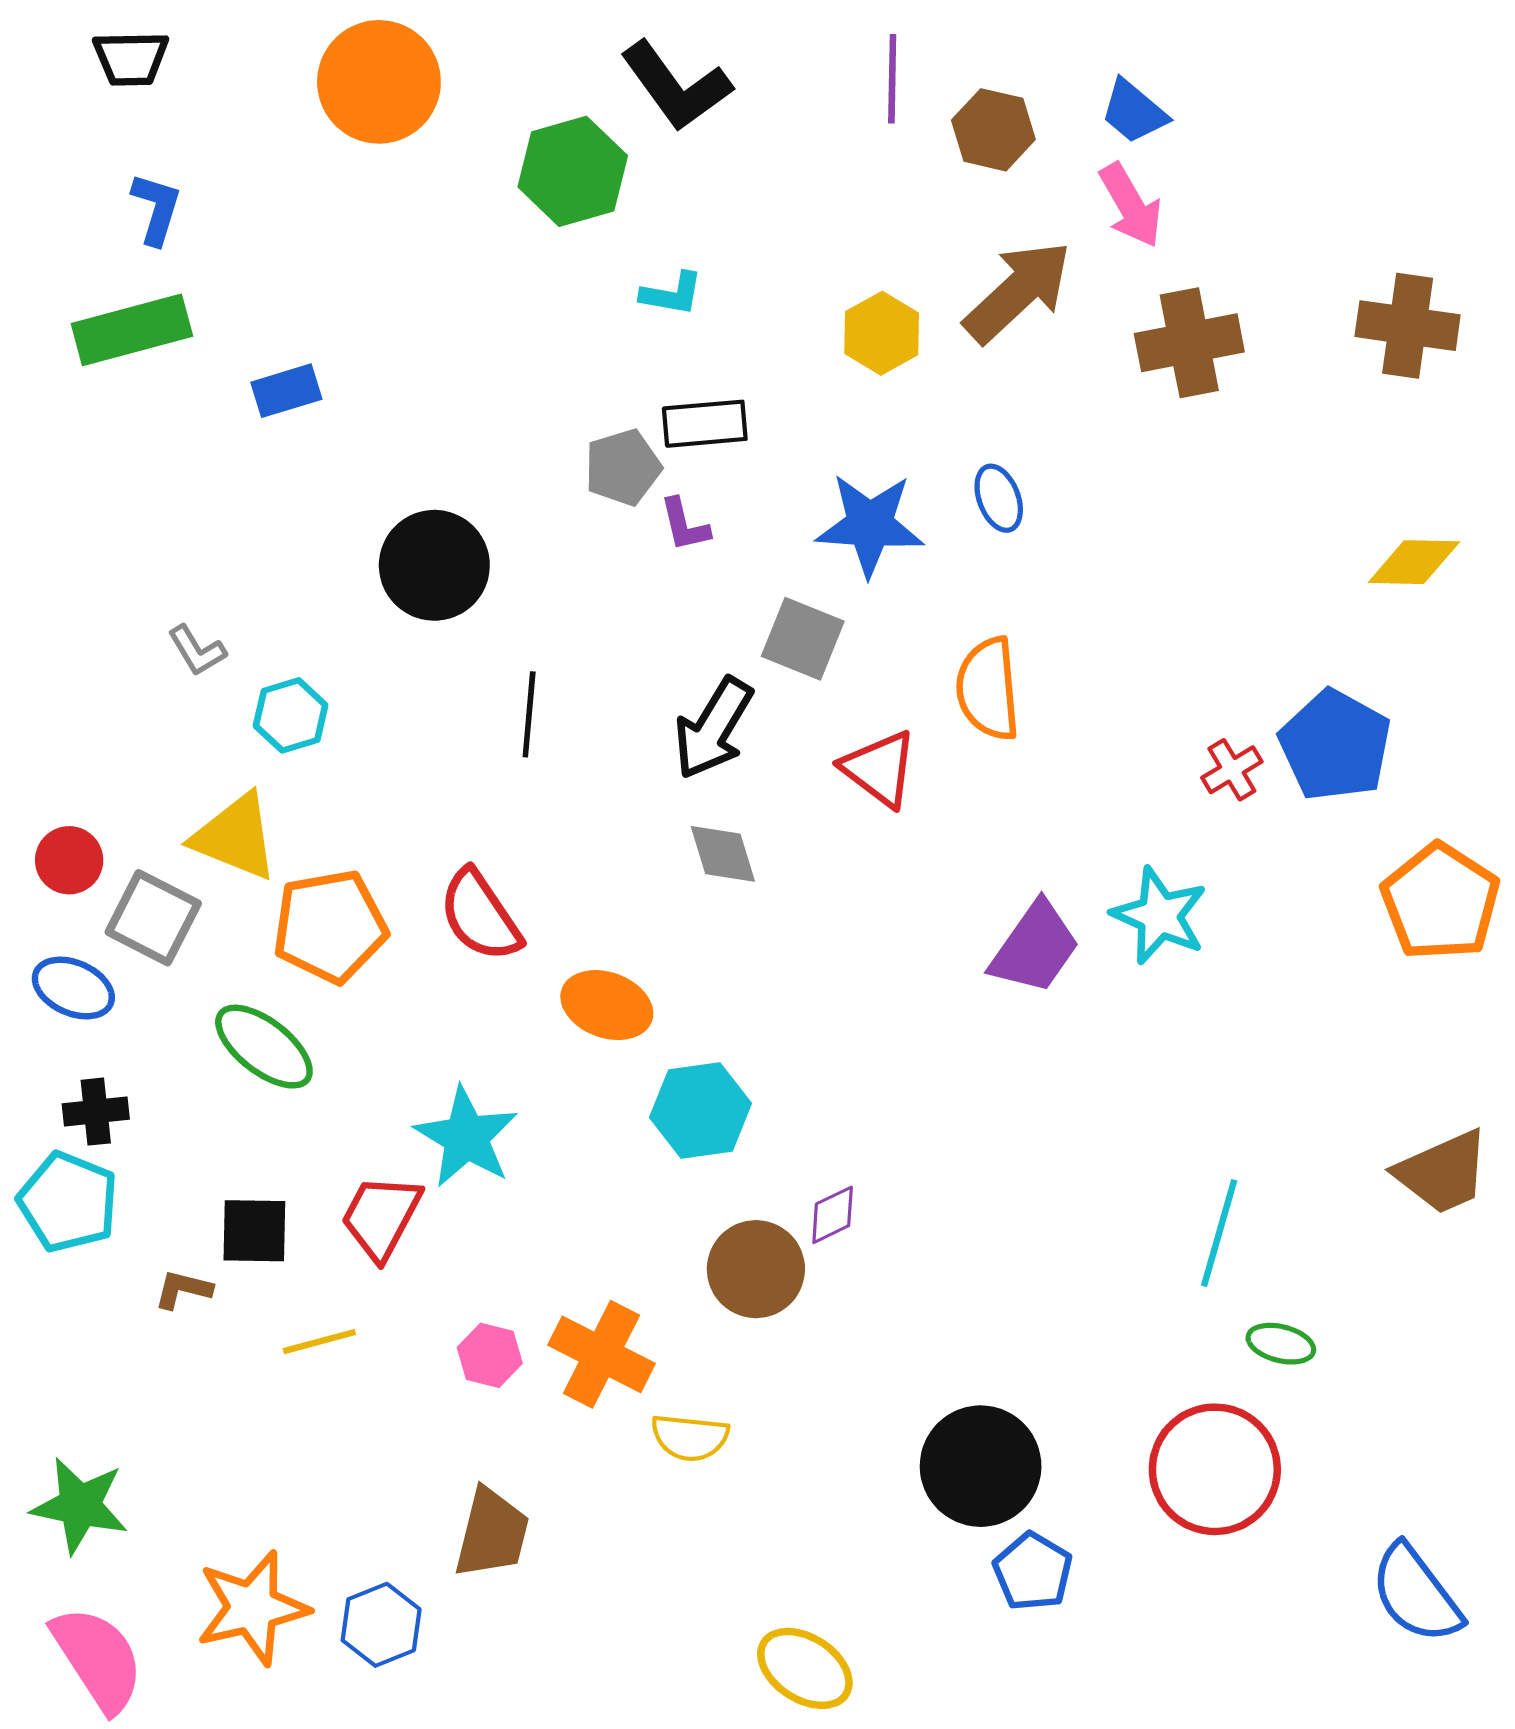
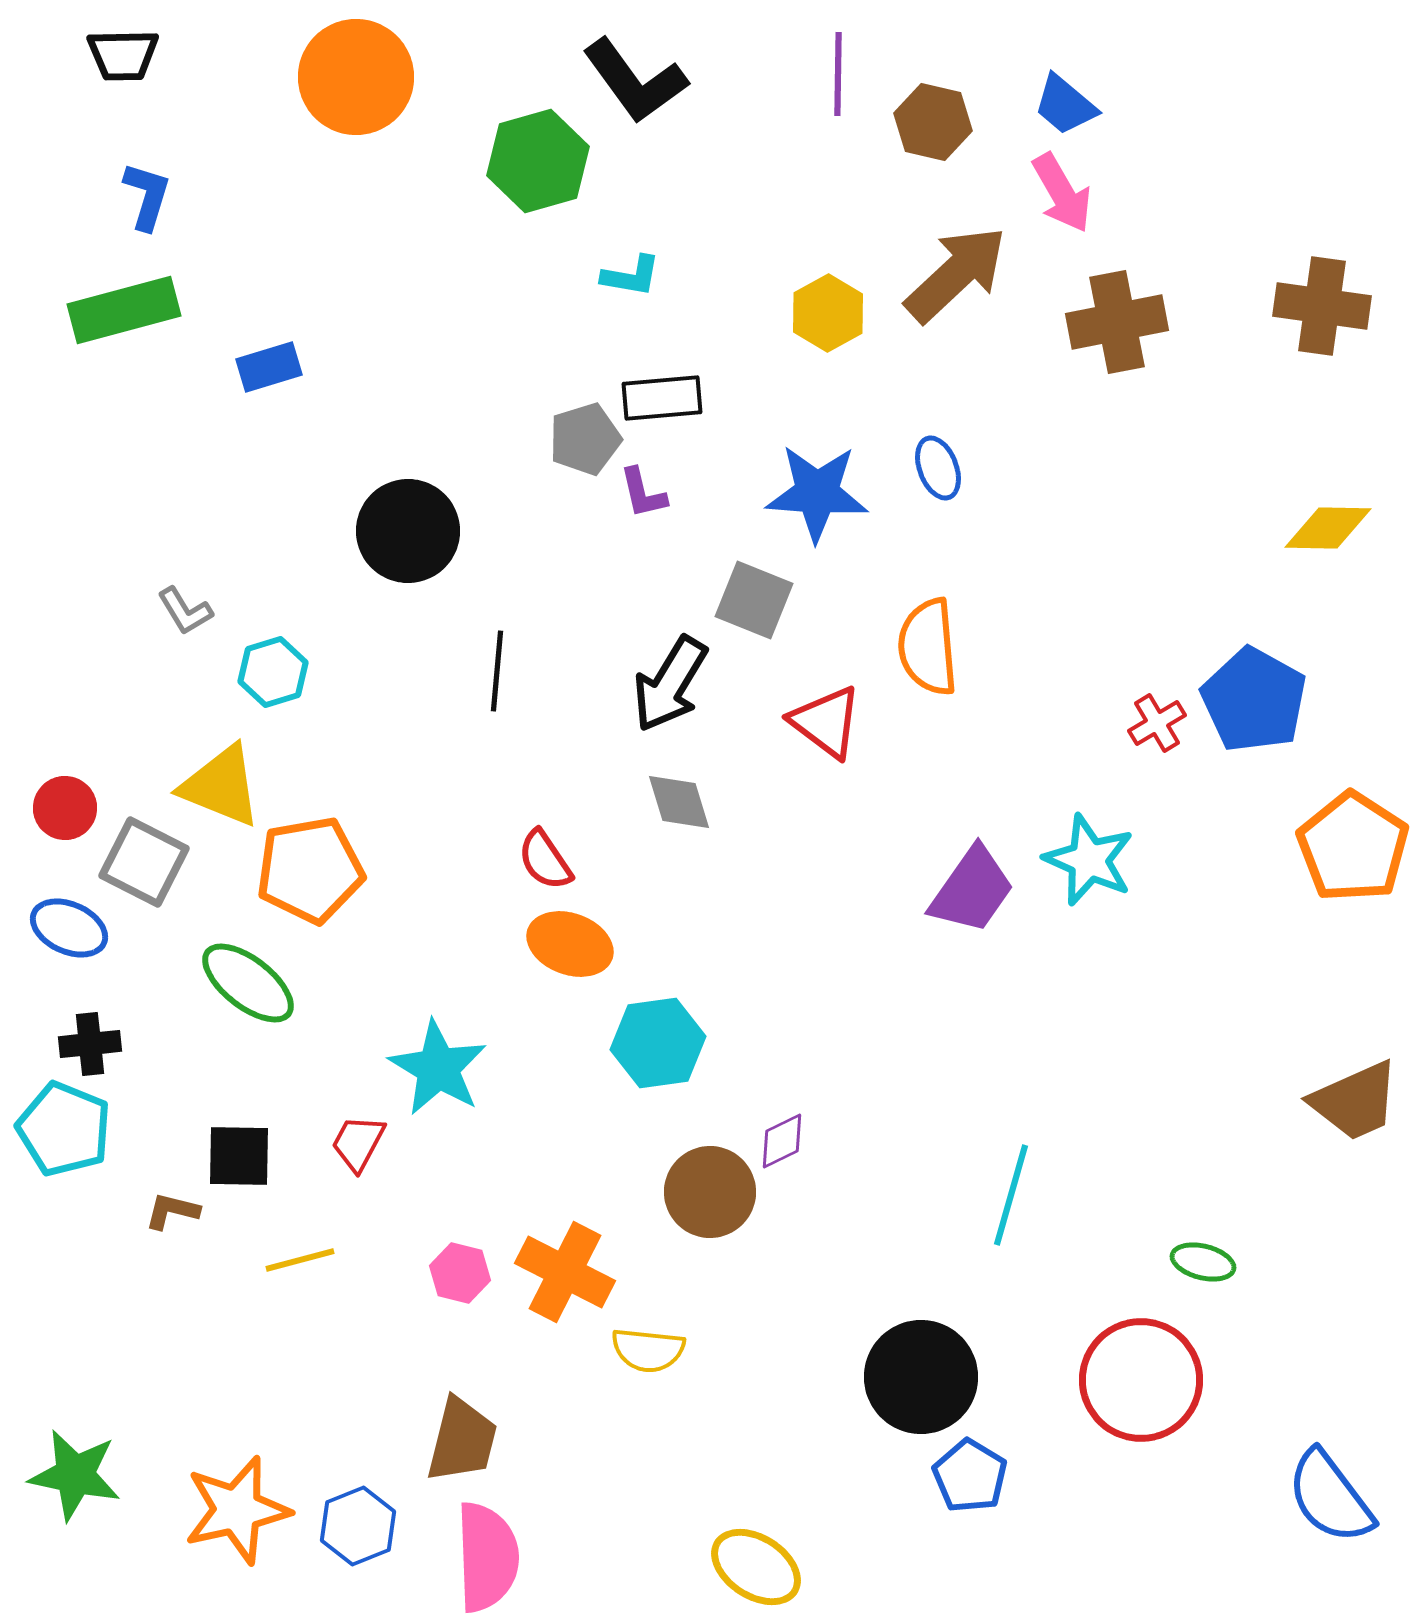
red semicircle: (480, 916) -> (545, 860), moved, size x0.7
red trapezoid: (381, 1217) -> (358, 1143), size x0.7
cyan line: (1219, 1233) -> (1011, 1195), moved
green star: (80, 1506) -> (75, 1475), moved
pink semicircle: (98, 1659) -> (487, 1557), moved, turned 31

